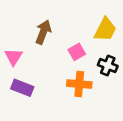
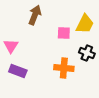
brown arrow: (43, 32) -> (35, 15), moved
pink square: (77, 52) -> (64, 33), moved, turned 32

